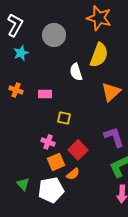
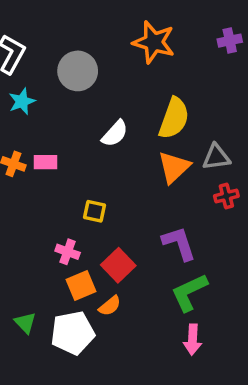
yellow semicircle: (99, 55) -> (174, 118), moved
white semicircle: (76, 72) -> (115, 133), turned -120
pink rectangle: (45, 94) -> (46, 162), moved

